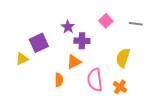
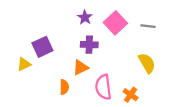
pink square: (106, 21) -> (115, 23), size x1.5
purple star: (68, 27) -> (85, 17), moved
yellow semicircle: (123, 58) -> (147, 63), moved, turned 132

